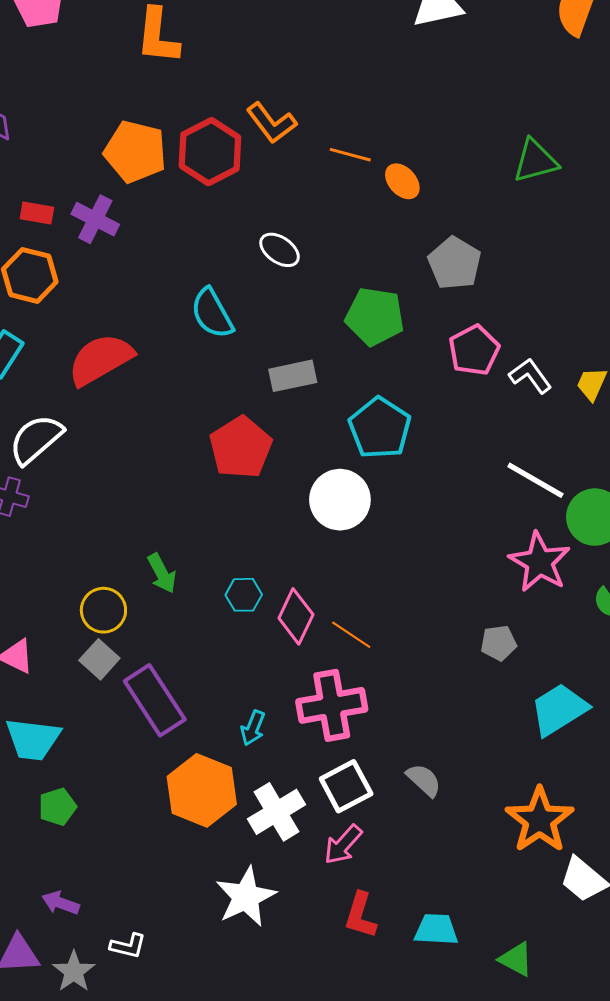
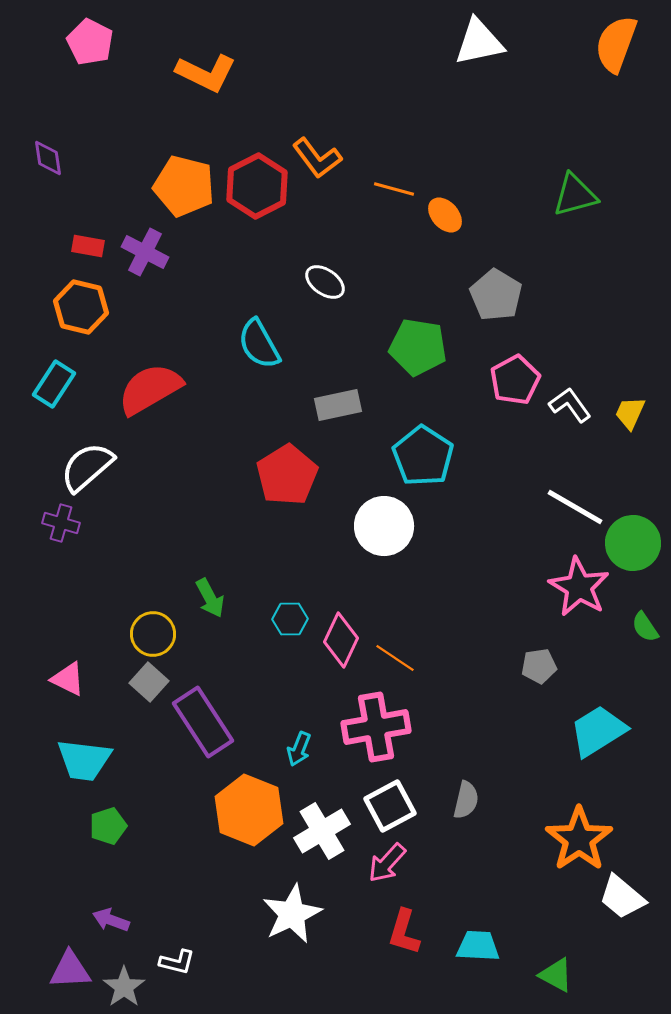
orange L-shape: (158, 36) -> (206, 73), turned -70
gray semicircle: (424, 780) -> (466, 800), turned 60

